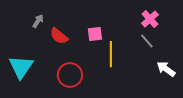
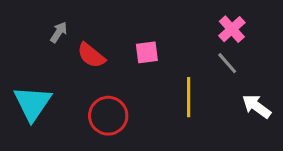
yellow line: (111, 54) -> (189, 97), moved

